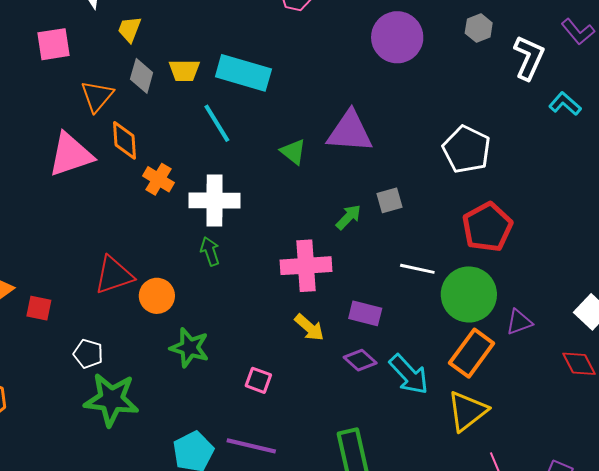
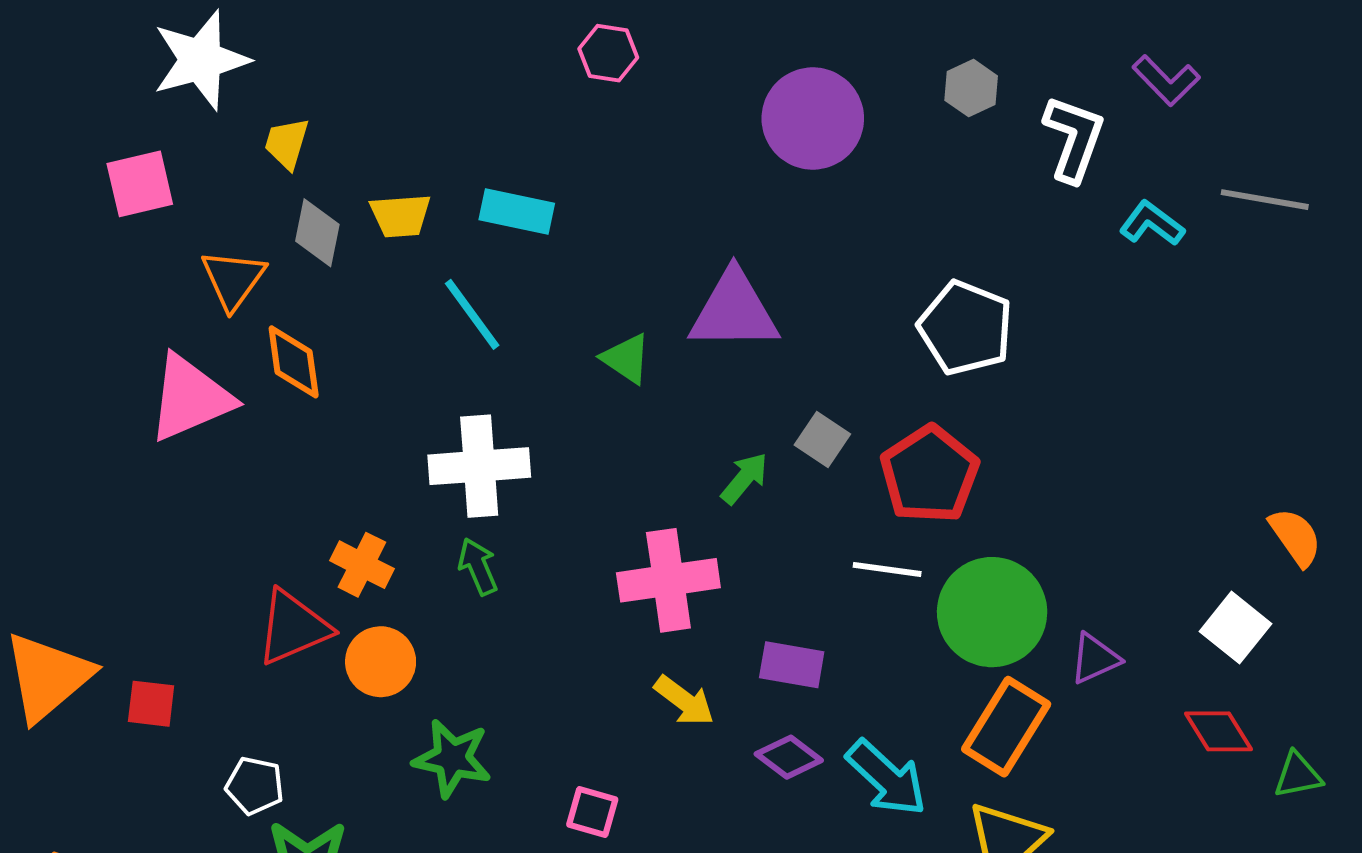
cyan rectangle: (243, 73) -> (517, 212), size x0.7
orange cross: (158, 179) -> (362, 565), moved
gray square: (390, 200) -> (822, 440), turned -36
red pentagon: (487, 227) -> (929, 474), moved

